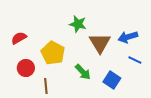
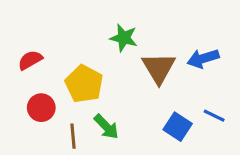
blue line: (135, 60) -> (214, 116), moved
green arrow: (83, 72) -> (106, 127), moved

